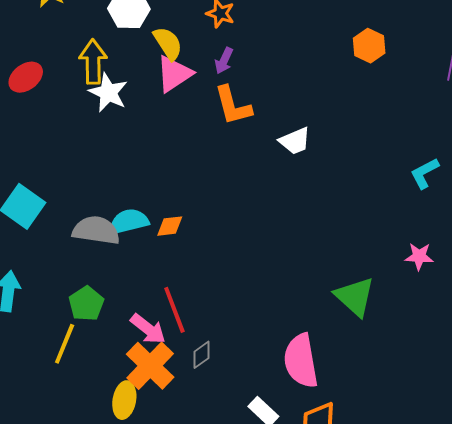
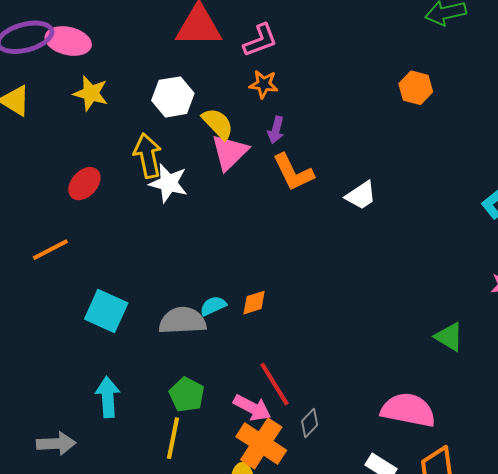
cyan semicircle: (129, 221) -> (213, 306), size x0.7
green triangle: (355, 297) -> (449, 337), size x0.7
pink semicircle: (301, 361) -> (408, 410), turned 122

